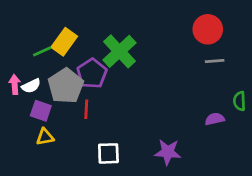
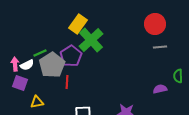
yellow rectangle: (64, 42) -> (78, 24), moved
green line: (42, 51) -> (40, 53), moved
purple square: (41, 111) -> (20, 83), moved

